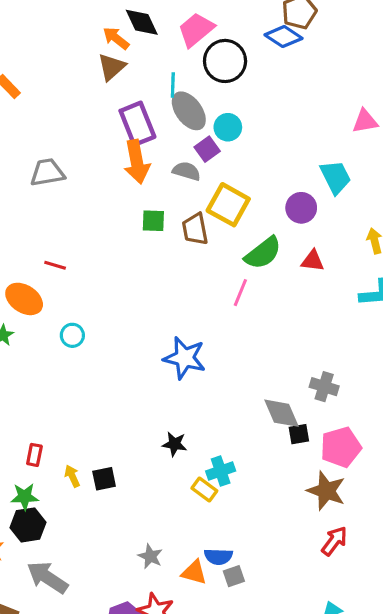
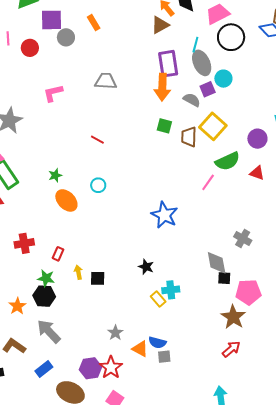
orange ellipse: (24, 299) -> (66, 200), moved
gray cross: (324, 387) -> (243, 238), moved

